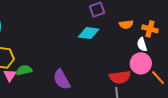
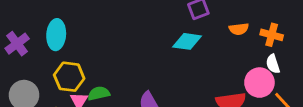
white semicircle: (142, 44) -> (273, 64), moved

